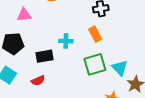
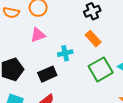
pink triangle: (24, 15) -> (38, 35), moved

